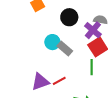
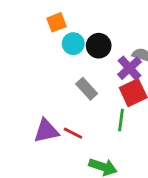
cyan circle: (52, 42) -> (73, 44), moved
red line: (59, 81) -> (73, 133), turned 48

